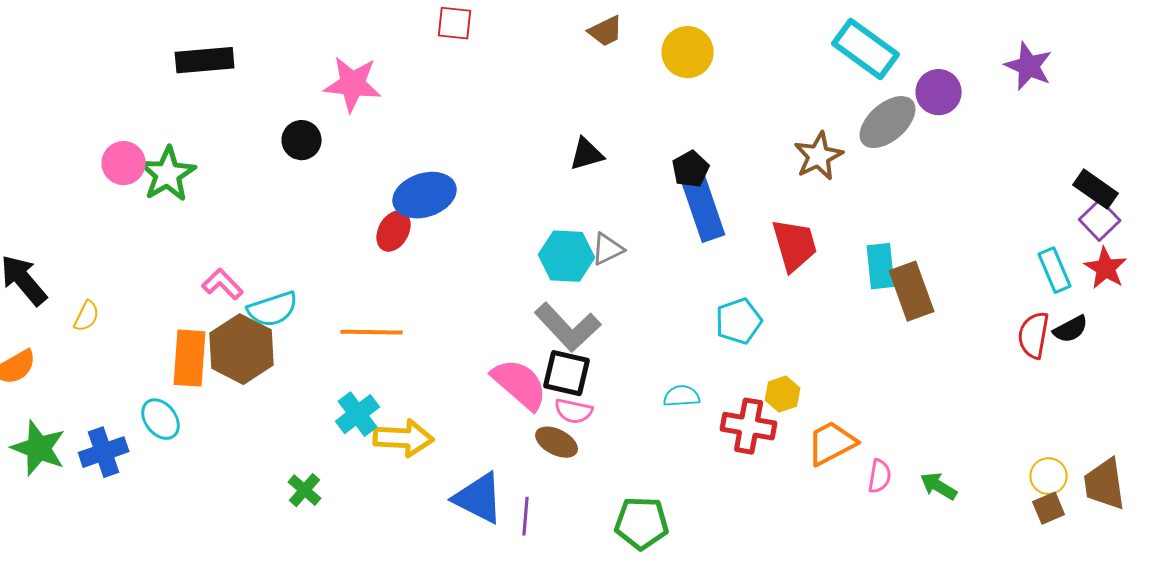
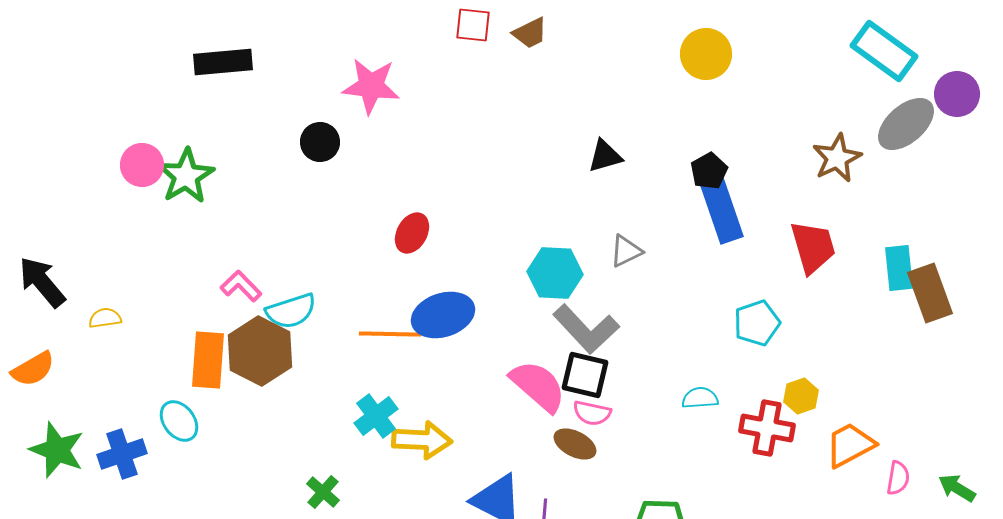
brown trapezoid: (606, 31) -> (530, 33), moved
blue ellipse: (425, 195) -> (443, 315), moved
cyan hexagon: (567, 256) -> (555, 273), moved
yellow semicircle: (87, 316) -> (105, 318), turned -124

